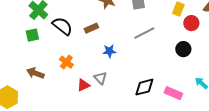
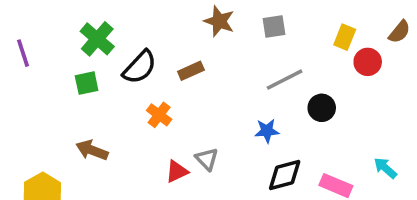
black semicircle: (62, 26) -> (140, 67), turned 95
black circle: (183, 49) -> (322, 108), moved
blue star: (109, 51) -> (267, 131), moved
orange cross: (66, 62) -> (159, 115), moved

